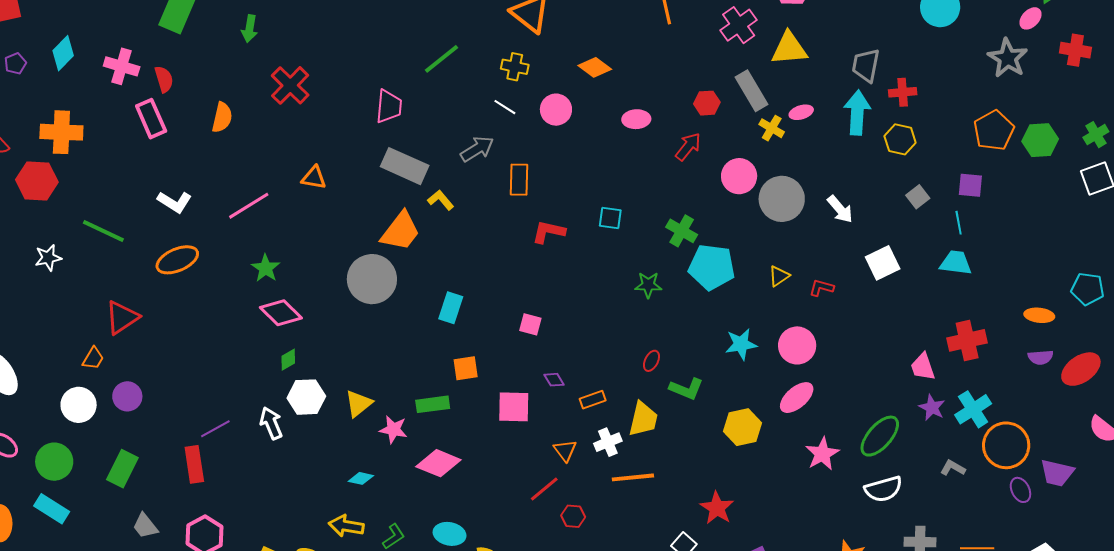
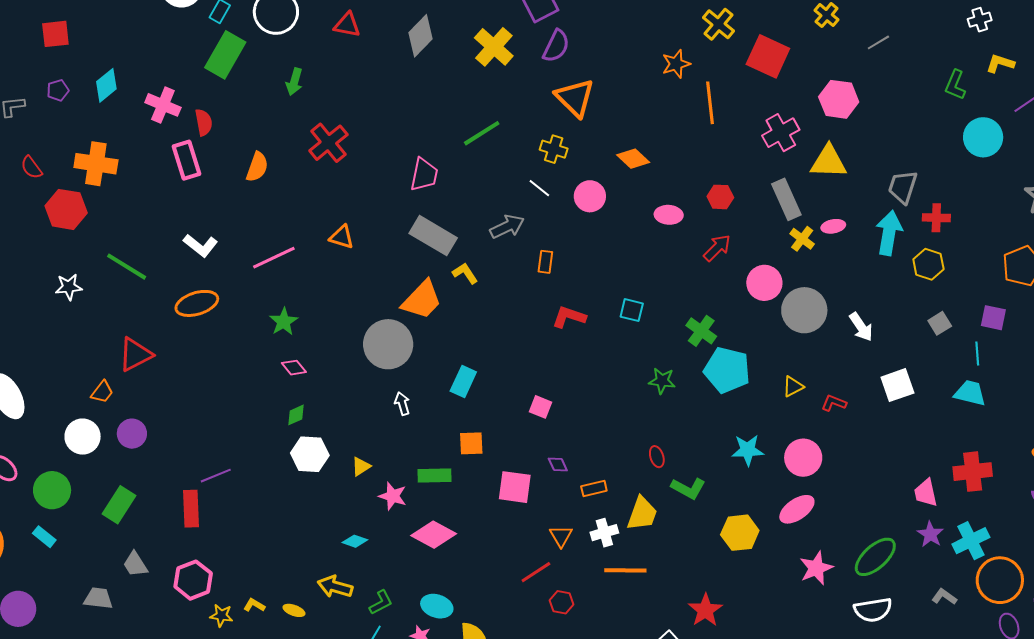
red hexagon: (707, 103) -> (720, 197), moved
orange rectangle: (519, 180) -> (545, 262), size x0.7
pink diamond: (281, 313) -> (294, 368), size x0.6
red ellipse: (651, 361) -> (657, 457), turned -50
yellow triangle: (359, 404) -> (361, 466), size x0.7
white arrow: (271, 423) -> (402, 404), moved, size x0.7
cyan rectangle: (52, 509) -> (44, 537), size x0.7

